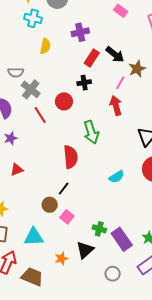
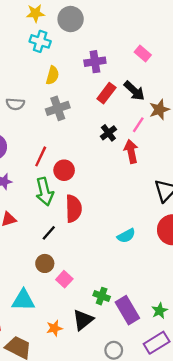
pink rectangle: (121, 11) -> (143, 54), moved
black cross: (84, 83) -> (108, 133), moved, turned -32
gray cross: (31, 89) -> (58, 108), moved, turned 30
red circle: (64, 101) -> (64, 170), moved
red line: (40, 115) -> (41, 156), turned 54
green arrow: (91, 132) -> (45, 192), moved
black line: (64, 189) -> (49, 233), moved

